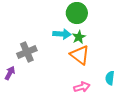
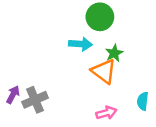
green star: (79, 37) -> (114, 53), moved
gray cross: (27, 52) -> (35, 100), moved

